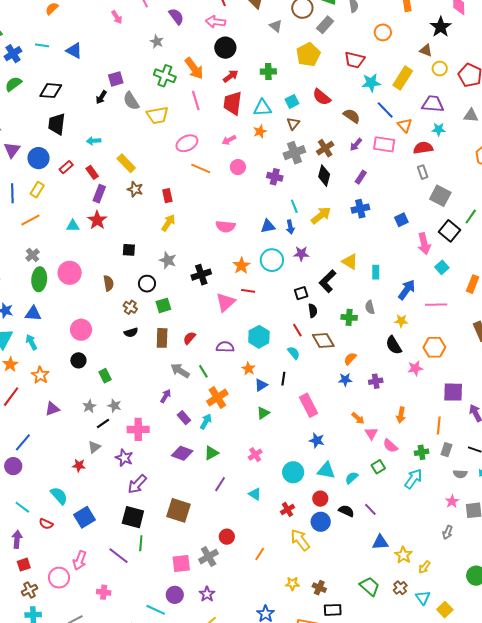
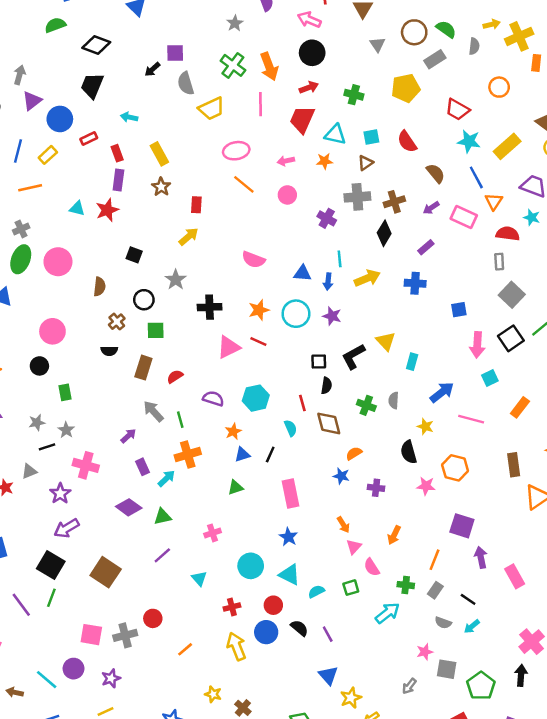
yellow trapezoid: (158, 115) -> (211, 109), turned -30
purple rectangle: (99, 194) -> (118, 180), turned -30
blue triangle: (380, 542) -> (328, 675), turned 36

